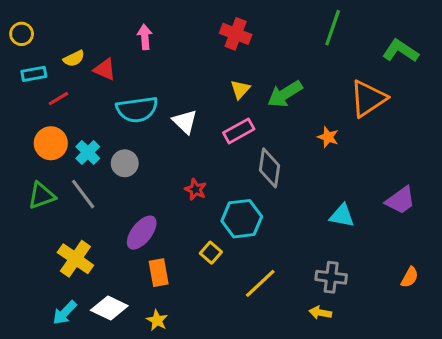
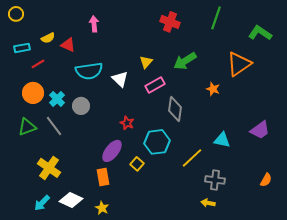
yellow circle: (22, 34) -> (16, 14), moved
red cross: (236, 34) -> (170, 22), moved
yellow triangle: (240, 89) -> (146, 62), moved
purple ellipse: (142, 233) -> (112, 151), moved
yellow line: (260, 283) -> (192, 158), moved

